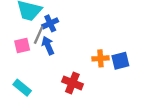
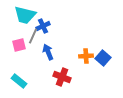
blue arrow: (48, 46) -> (48, 52), moved
blue square: (120, 61) -> (103, 58), turned -35

